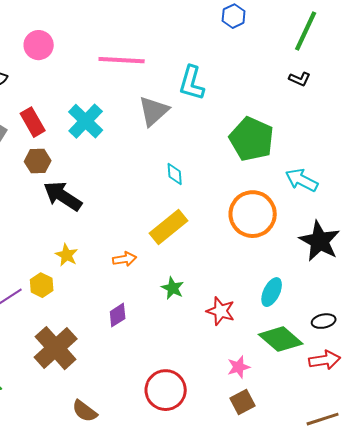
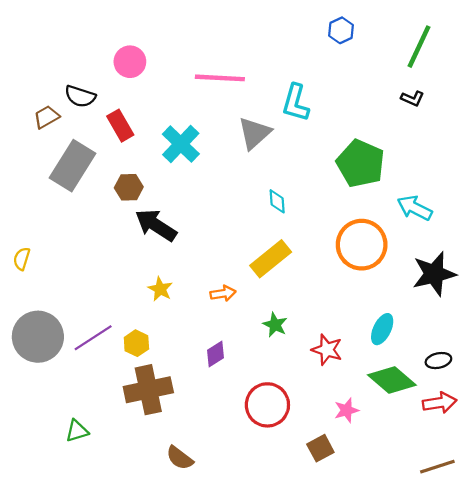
red rectangle: (33, 122) -> (120, 126), moved
black star: (320, 241) -> (434, 274), turned 30
yellow hexagon: (42, 285) -> (136, 343), moved
brown cross: (56, 348) -> (148, 390), turned 30
red circle: (166, 390) -> (267, 405), moved
brown square: (243, 402) -> (320, 448), moved

